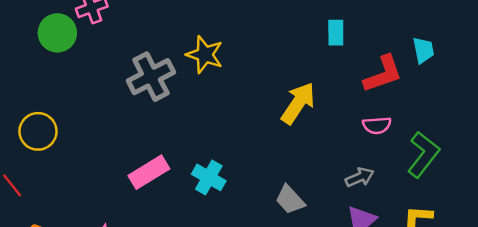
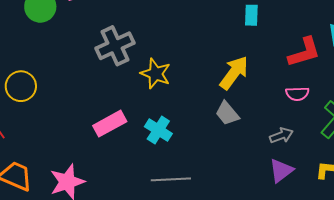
cyan rectangle: (336, 33) -> (251, 15), moved
yellow star: (205, 55) -> (156, 74), moved
gray trapezoid: (290, 200) -> (227, 113), moved

